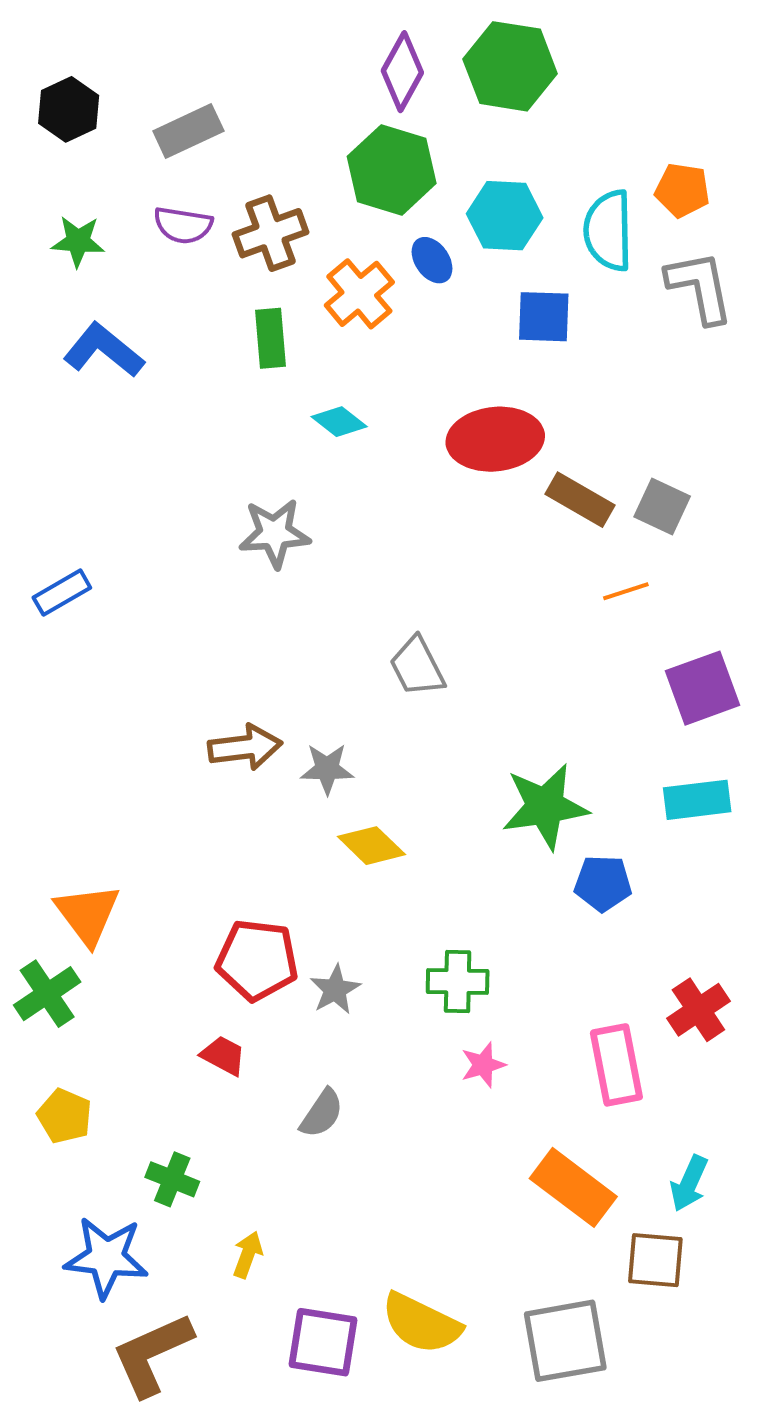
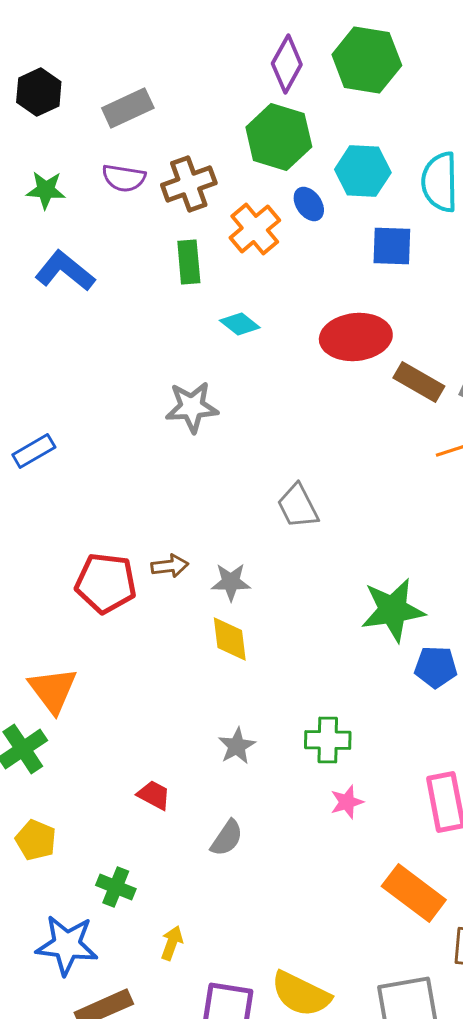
brown arrow: (245, 747) -> (170, 566), size x0.7
yellow diamond: (371, 846) -> (230, 639), moved, turned 39
red pentagon: (257, 960) -> (106, 583), moved

